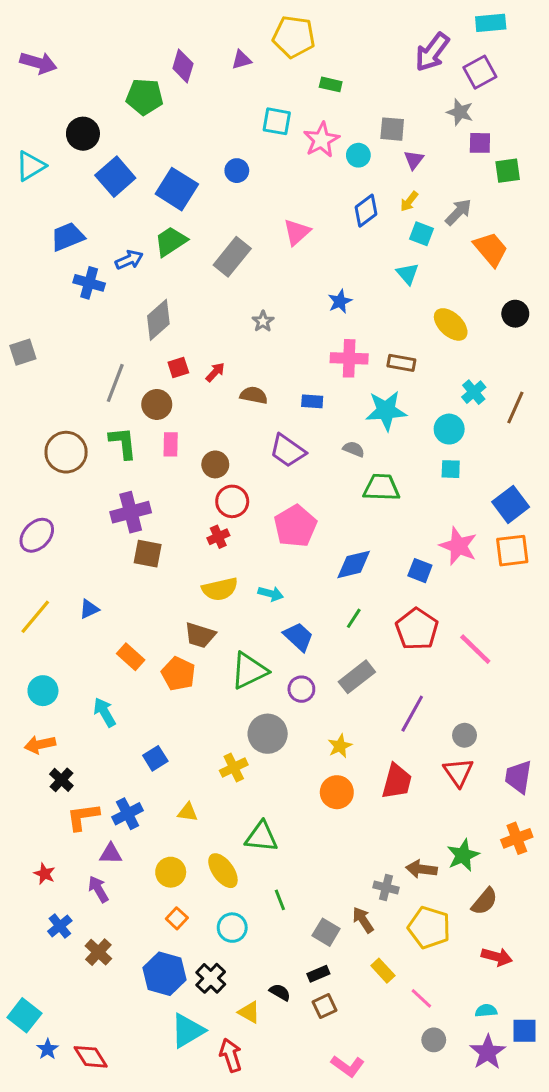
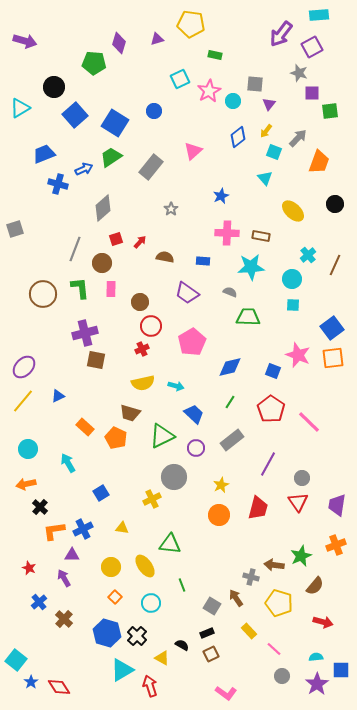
cyan square: (277, 121) -> (180, 79), turned -36
orange trapezoid: (491, 249) -> (319, 162), turned 60
purple ellipse: (37, 535) -> (24, 367), moved

